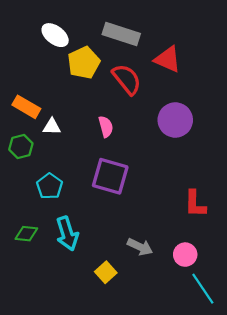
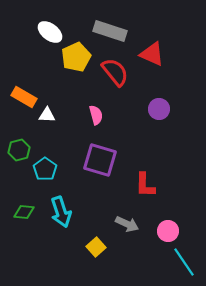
purple circle: (175, 120) -> (159, 109), size x0.7
green hexagon: (21, 146) -> (19, 150), moved
red L-shape: (195, 204) -> (145, 185), moved

